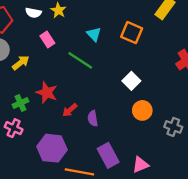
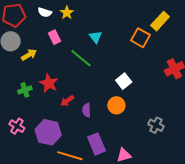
orange square: (132, 33) -> (141, 38), moved
orange circle: (142, 110) -> (116, 105), moved
pink cross: (14, 128) -> (17, 126), moved

